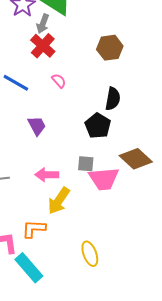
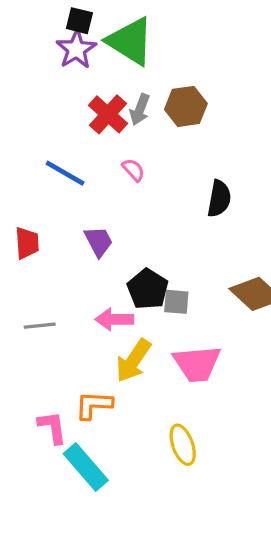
gray arrow: (43, 24) -> (140, 110), moved
brown hexagon: (110, 48) -> (186, 106), moved
black pentagon: (98, 126) -> (148, 289), moved
pink trapezoid: (104, 179) -> (197, 364), moved

